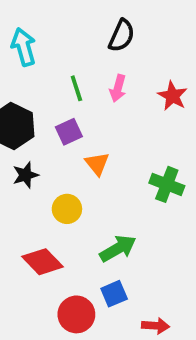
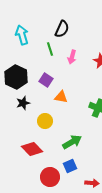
black semicircle: (122, 36) -> (62, 29), moved
green line: (76, 88) -> (50, 49), moved
purple square: (69, 132) -> (46, 80), turned -32
orange triangle: (97, 164) -> (61, 97), turned -40

